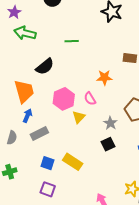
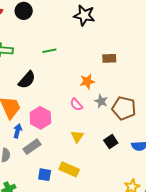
pink hexagon: (64, 99) -> (40, 118), moved
yellow triangle: (79, 117) -> (77, 137), moved
gray star: (110, 123) -> (101, 101), moved
black square: (108, 144) -> (111, 142), moved

